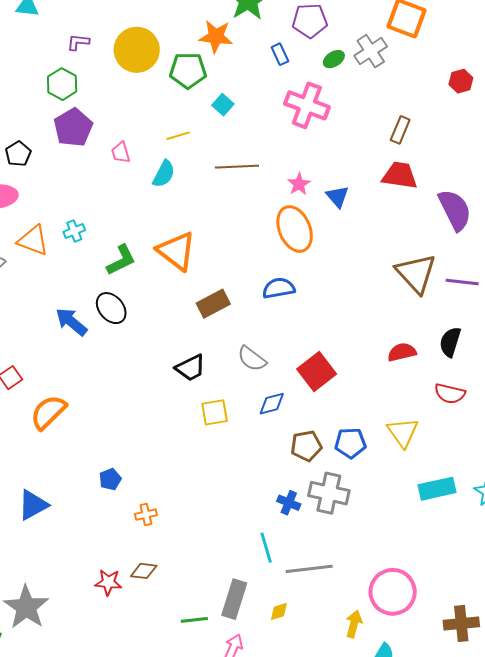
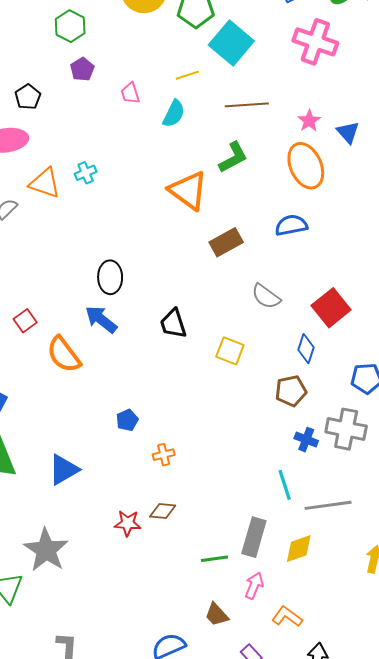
cyan square: (223, 105) -> (231, 43), size x2.0
purple pentagon: (73, 127) -> (82, 69), size x0.6
green L-shape: (121, 260) -> (233, 157), moved
black ellipse: (111, 308) -> (110, 277), moved, turned 40
blue arrow: (71, 322) -> (101, 319), moved
black trapezoid: (190, 368) -> (173, 324), moved, turned 100
blue diamond: (272, 404) -> (306, 349), moved, turned -56
orange semicircle: (48, 412) -> (64, 355), turned -81
yellow square: (215, 412) -> (230, 351), turned 32
brown pentagon: (306, 446) -> (291, 391), moved
blue triangle: (33, 505) -> (64, 470), moved
yellow diamond: (279, 612) -> (299, 549), size x1.5

